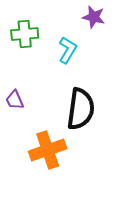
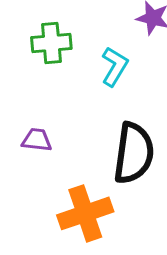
purple trapezoid: (15, 100) -> (37, 140), turned 120

